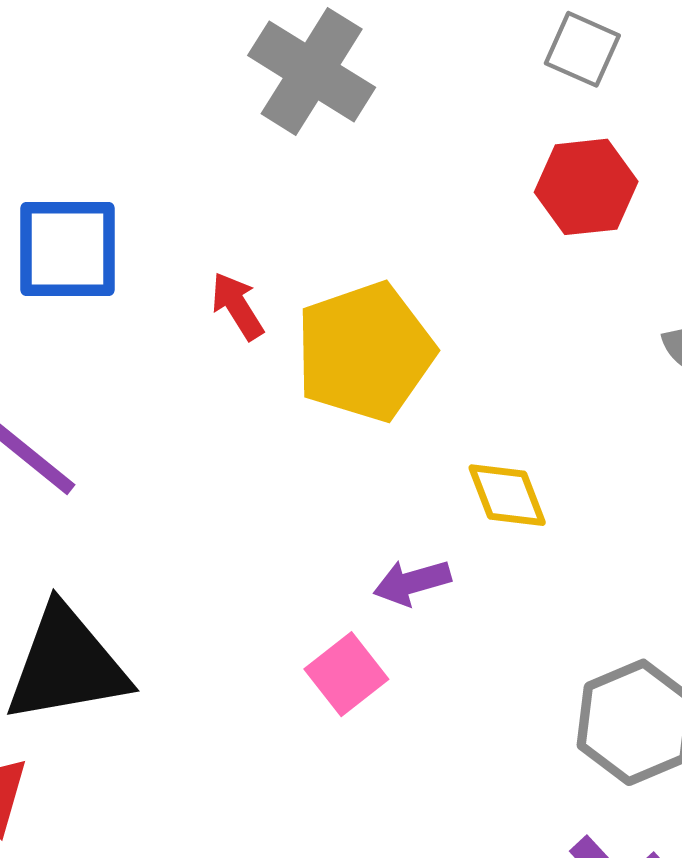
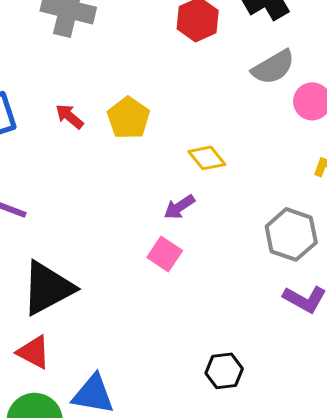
yellow pentagon: (365, 352) -> (128, 118), size x0.7

